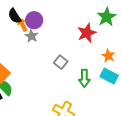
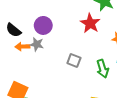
purple circle: (34, 20) -> (43, 25), moved
orange arrow: (22, 24) -> (22, 47), moved, turned -48

